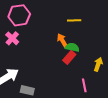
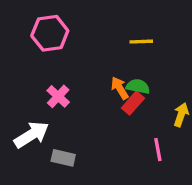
pink cross: (12, 38) -> (58, 96), moved
orange arrow: (62, 40) -> (120, 88), moved

